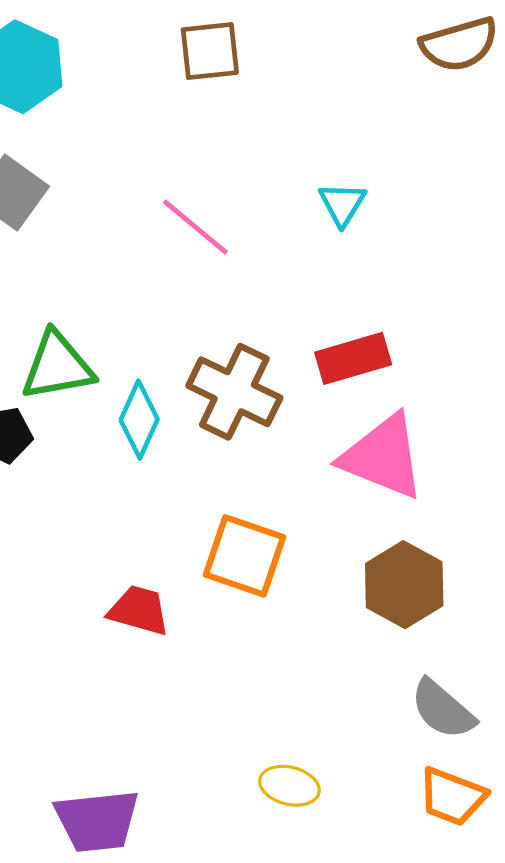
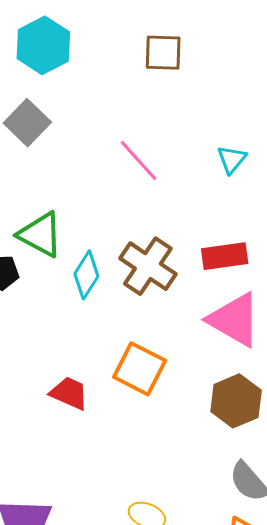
green triangle: (57, 366) -> (40, 234), turned 30

